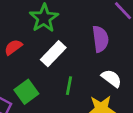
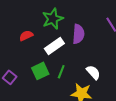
purple semicircle: (100, 39) -> (78, 34), moved
green square: (26, 92) -> (40, 71), moved

